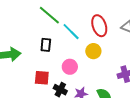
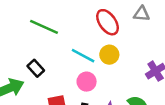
cyan line: (71, 32) -> (83, 56), moved
black rectangle: (46, 45) -> (36, 68), moved, turned -32

